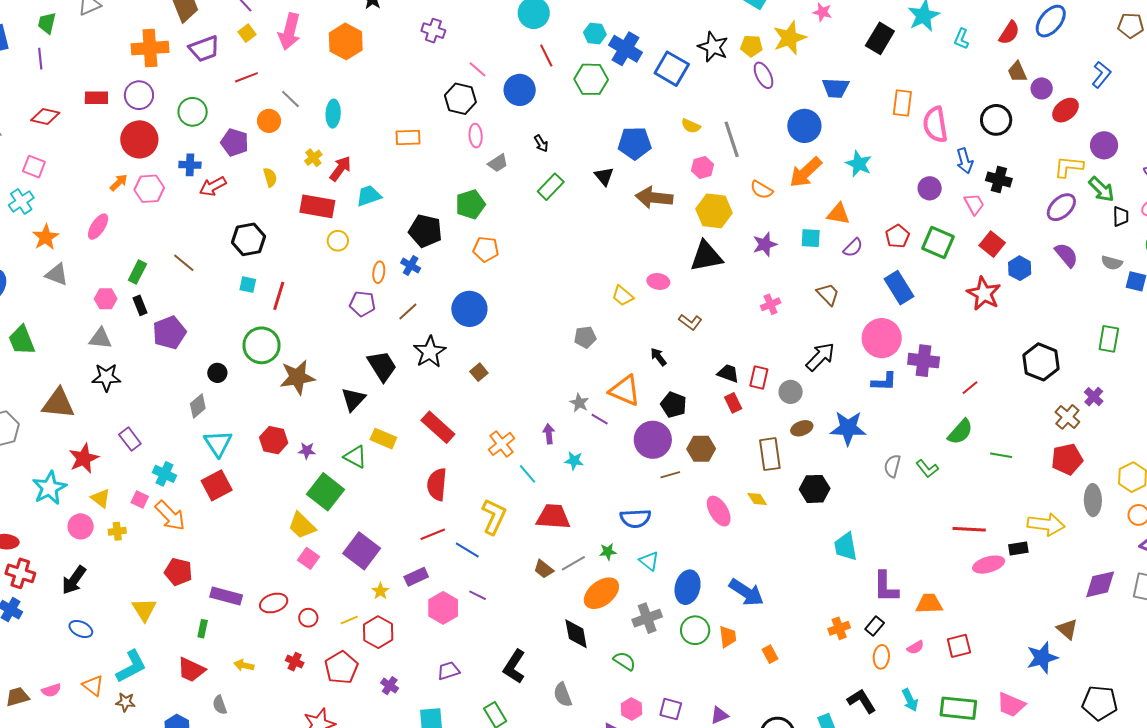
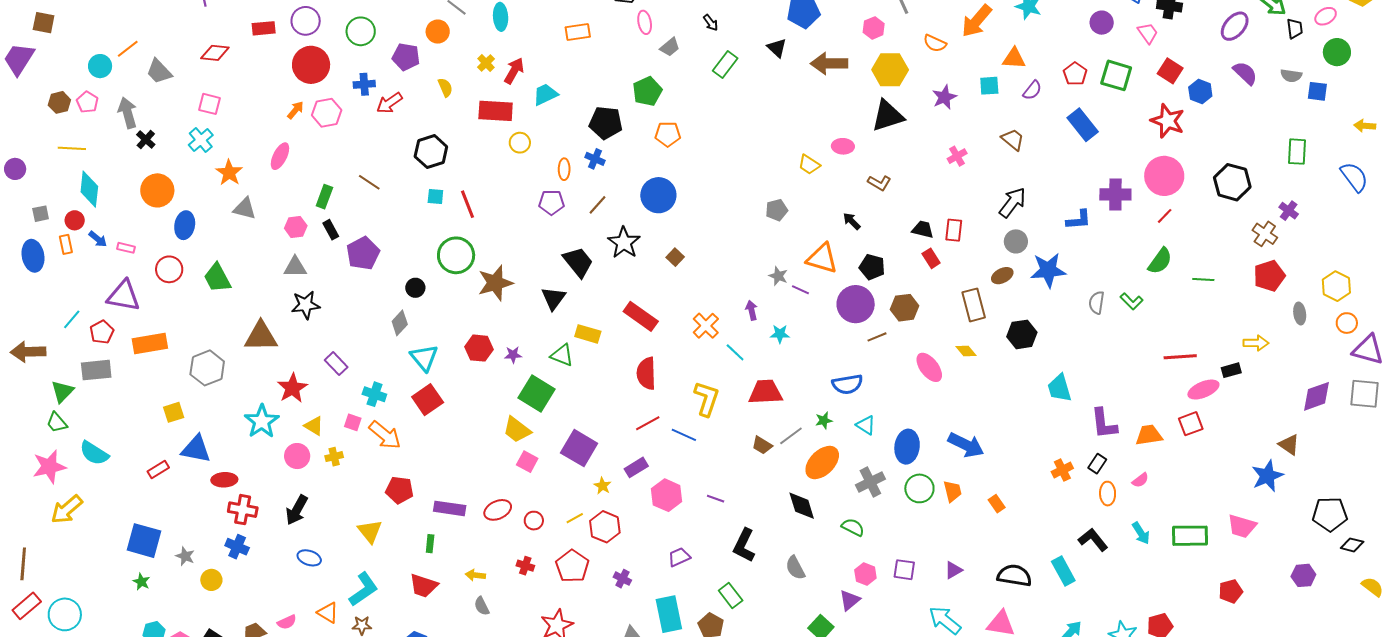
red line: (279, 296) -> (467, 204), turned -32
pink circle: (882, 338) -> (1164, 176), moved
gray circle: (791, 392) -> (1016, 241), moved
gray ellipse: (1093, 500) -> (1300, 313), size x0.7
yellow arrow: (1046, 524) -> (1256, 343), size x0.7
purple line: (478, 595) -> (716, 499), moved
red square: (959, 646) -> (1191, 424), moved
gray semicircle: (220, 705) -> (482, 606), moved

